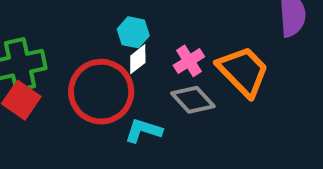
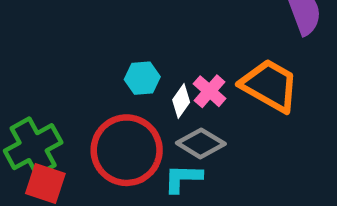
white diamond: (138, 59) -> (181, 101), moved
gray diamond: (193, 100) -> (201, 143), moved

